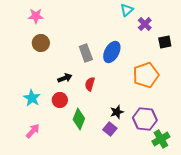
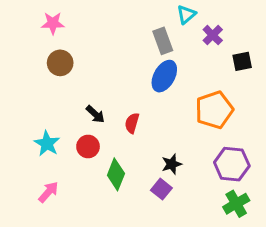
gray rectangle: (86, 53) -> (163, 41), moved
black arrow: (65, 78) -> (95, 114), turned 64
purple hexagon: (145, 119) -> (232, 164), moved

